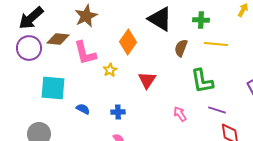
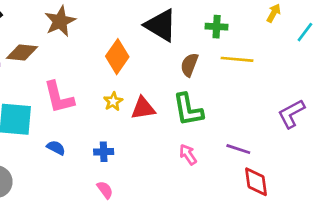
pink L-shape: (85, 53) -> (59, 97), moved
yellow star: (110, 70) -> (113, 101), moved
red triangle: (147, 80) -> (143, 108), turned 48
green L-shape: (202, 81) -> (188, 110), moved

